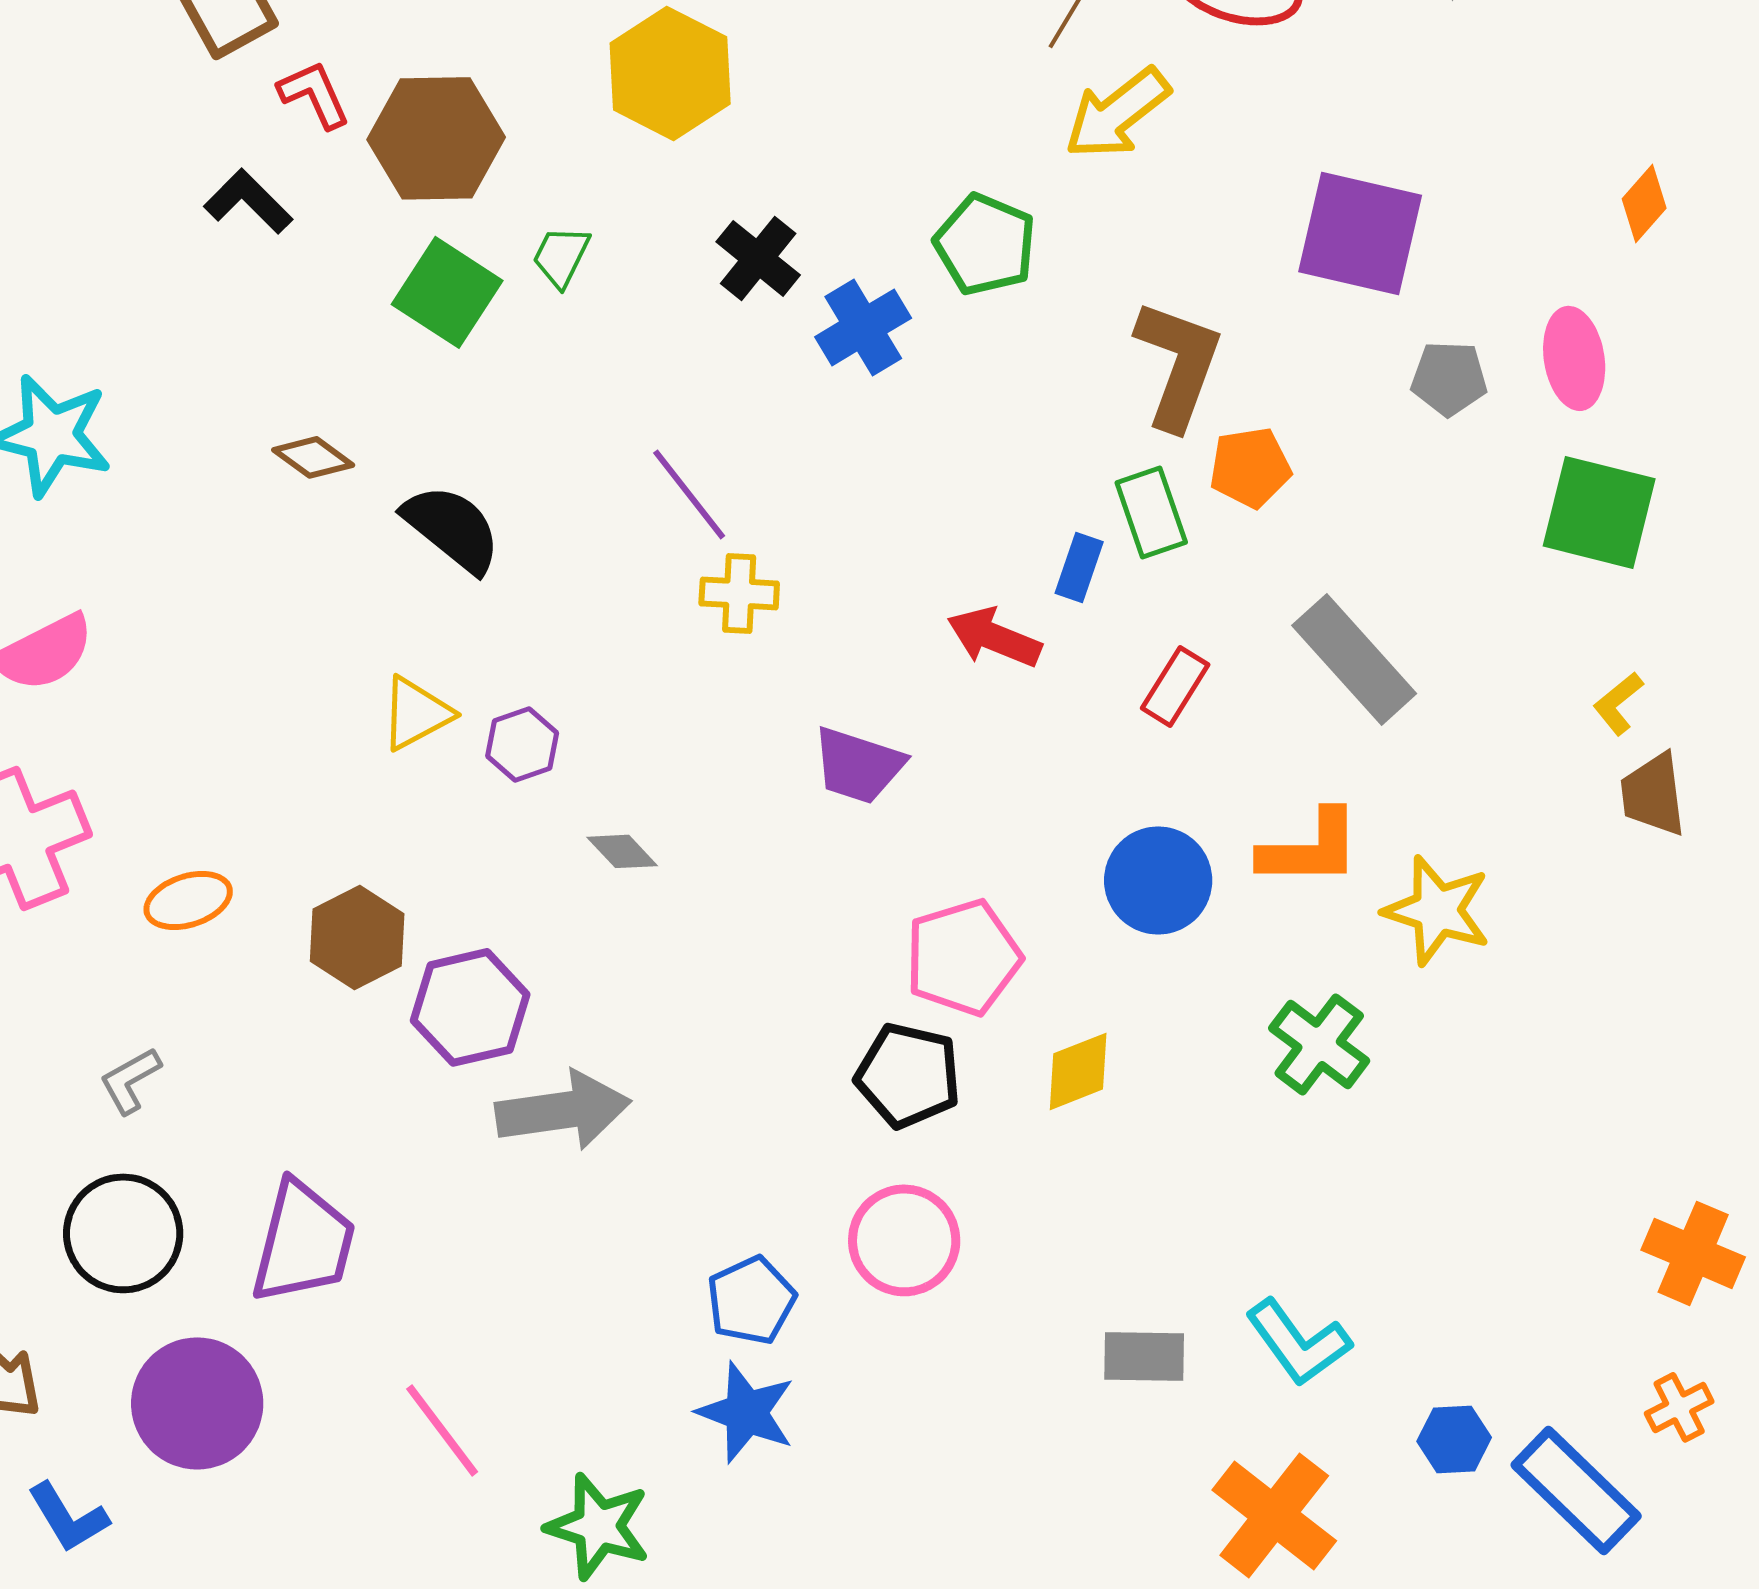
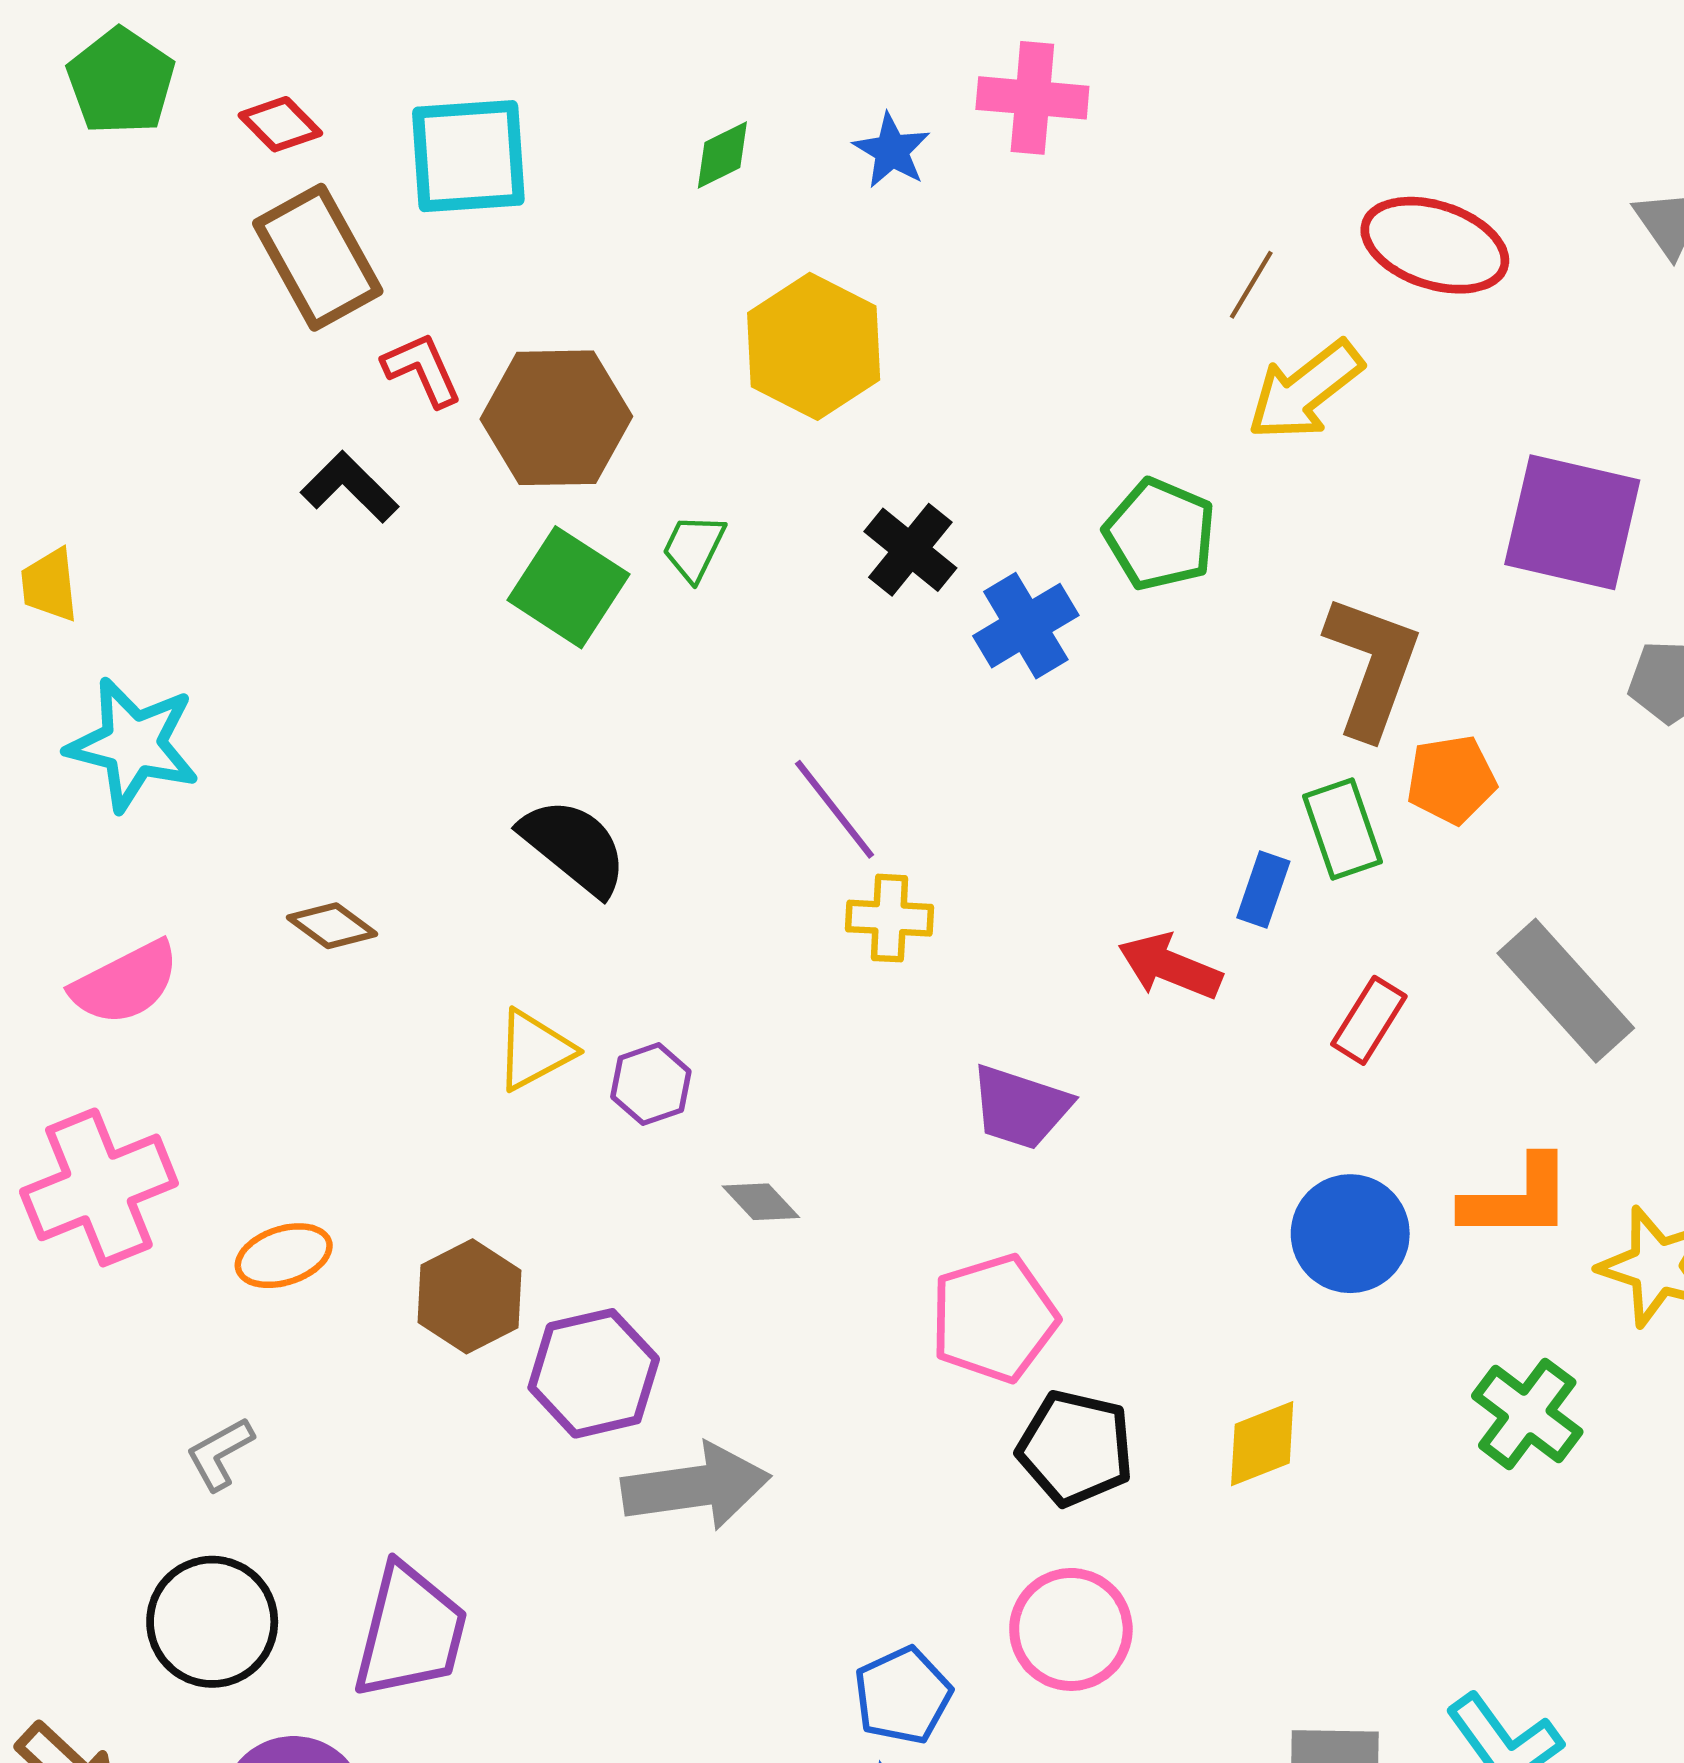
brown diamond: (313, 457) -> (332, 926), moved
pink pentagon: (963, 957) -> (994, 1318), moved

